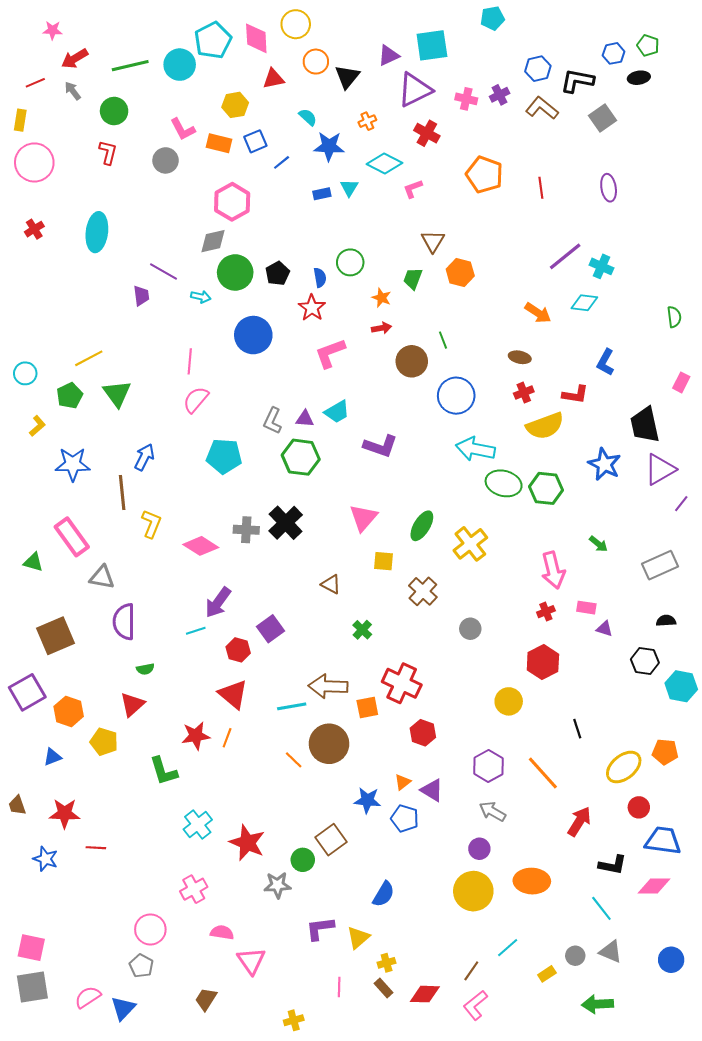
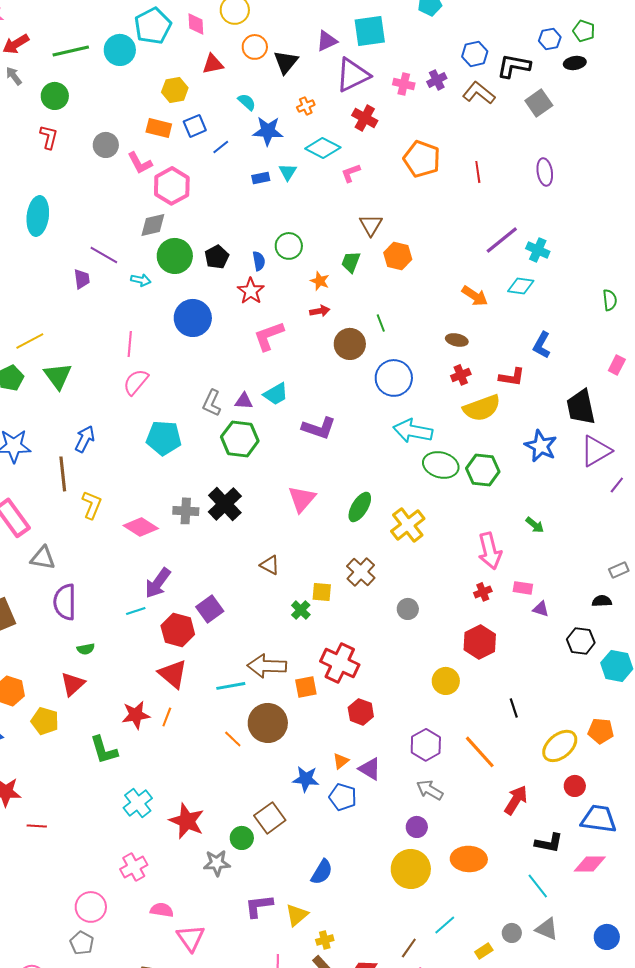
pink diamond: (256, 38) -> (196, 24), size x0.7
pink L-shape: (183, 129) -> (140, 163), moved
yellow square: (383, 561) -> (322, 592), moved
gray rectangle: (660, 565) -> (619, 570), moved, size x0.6
red hexagon: (238, 650) -> (178, 630), size x1.4

